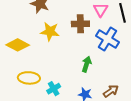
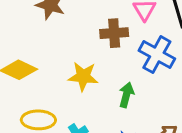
yellow star: (50, 31) -> (83, 76), moved

